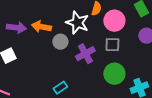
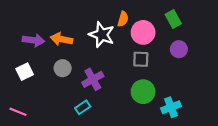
gray circle: (60, 42) -> (63, 68), moved
purple cross: (85, 54) -> (93, 79), moved

